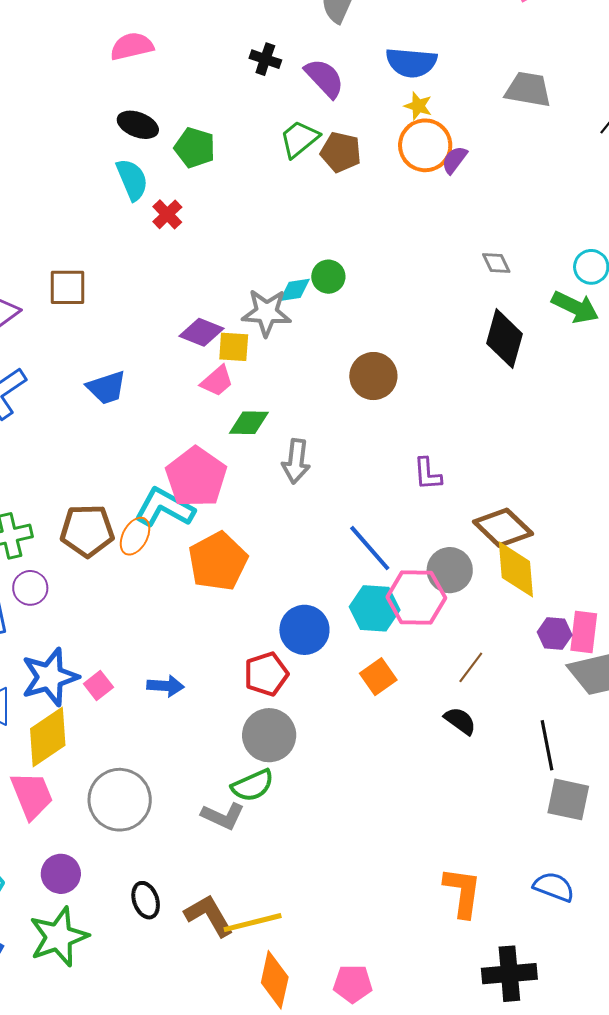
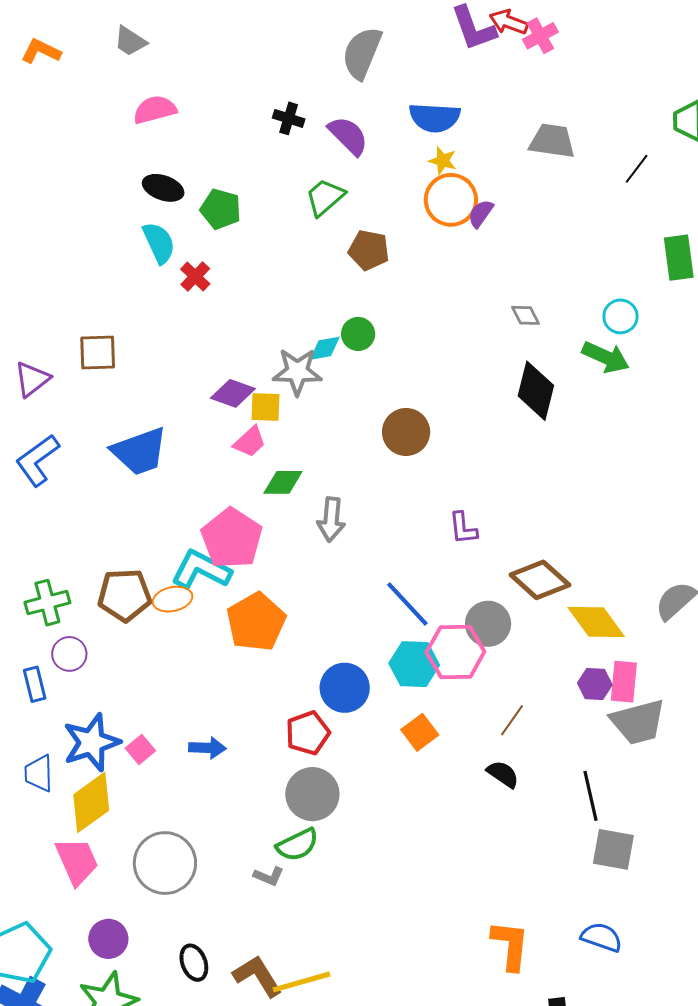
brown pentagon: (341, 152) -> (369, 250), moved
blue trapezoid: (106, 388) -> (140, 451), size x1.4
orange ellipse: (135, 536) -> (172, 599), turned 51
yellow diamond: (516, 569) -> (596, 622), moved, turned -30
gray L-shape: (223, 816) -> (269, 876), size x0.7

